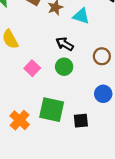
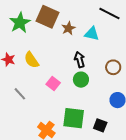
black arrow: (65, 44) -> (80, 60), turned 49
black square: (81, 121) -> (100, 125), turned 32

